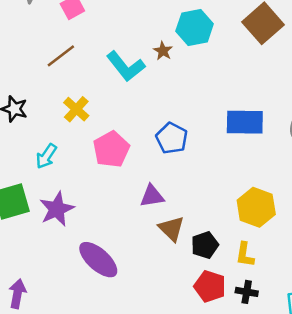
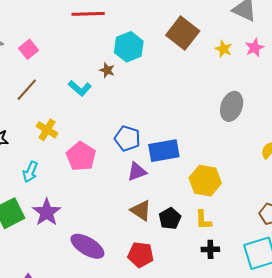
cyan L-shape: (126, 66) -> (80, 88), size x0.7
blue rectangle: (245, 122) -> (164, 151), moved
purple triangle: (152, 196) -> (137, 172), moved
red pentagon: (210, 286) -> (141, 255), moved

